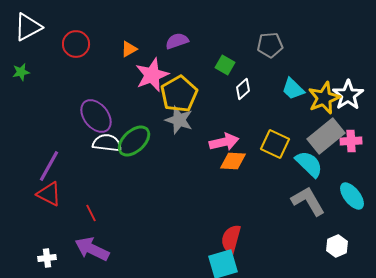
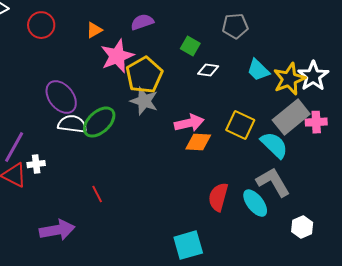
white diamond: (243, 89) -> (208, 70), turned 50
cyan ellipse: (352, 196) -> (255, 203), moved
red line: (91, 213) -> (97, 194), moved
red semicircle: (231, 239) -> (218, 197), moved
purple arrow: (92, 249) -> (57, 230), turned 144
white cross: (47, 258) -> (36, 164), moved

